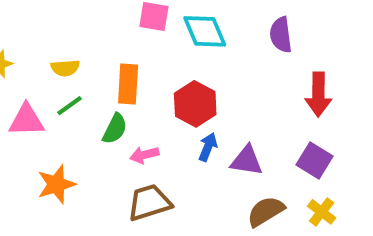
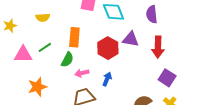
yellow semicircle: (65, 68) -> (43, 18), moved
red arrow: (318, 94) -> (158, 47), moved
blue arrow: (208, 147) -> (107, 79), moved
purple triangle: (247, 161) -> (131, 39), moved

